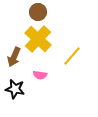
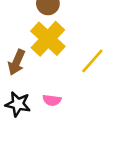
pink semicircle: (40, 75) -> (52, 100), moved

